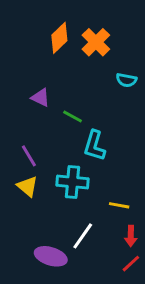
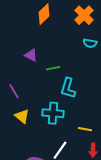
orange cross: (96, 42) -> (84, 15), moved
green line: (73, 117) -> (53, 68), turned -40
purple line: (29, 156) -> (14, 91), moved

